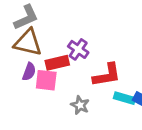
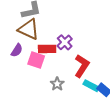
purple semicircle: (29, 72) -> (17, 50), moved
red L-shape: (107, 75) -> (82, 66), turned -60

